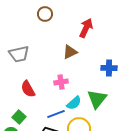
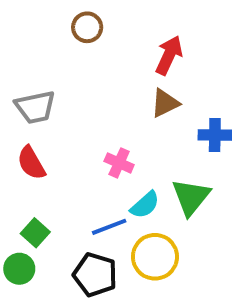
brown triangle: (70, 52) -> (165, 103), moved
pink cross: (61, 82) -> (119, 163), turned 32
red semicircle: (28, 89) -> (31, 163), moved

